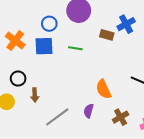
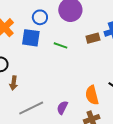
brown rectangle: (107, 35) -> (93, 38), turned -40
orange semicircle: (103, 89) -> (92, 95), moved

